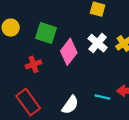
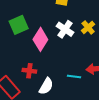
green square: (46, 33) -> (19, 25), turned -36
red cross: (33, 64) -> (29, 71), moved, turned 32

